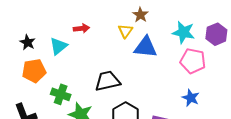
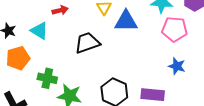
cyan triangle: (58, 46) -> (39, 31), turned -42
black trapezoid: (108, 81) -> (87, 43), moved

